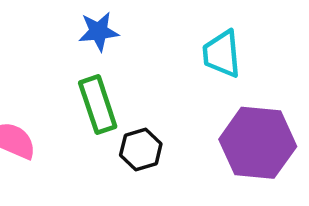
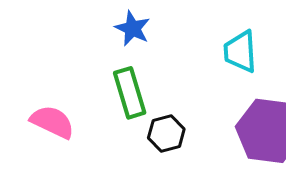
blue star: (99, 31) -> (132, 29), turned 30

